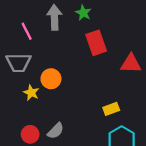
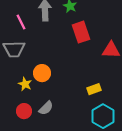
orange circle: (51, 79) -> (42, 73), moved
yellow star: (31, 93) -> (25, 84), moved

